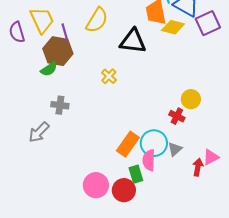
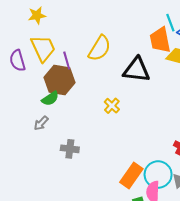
gray cross: (60, 105) -> (70, 149), moved
gray arrow: (39, 132) -> (41, 123), moved, size x0.7

